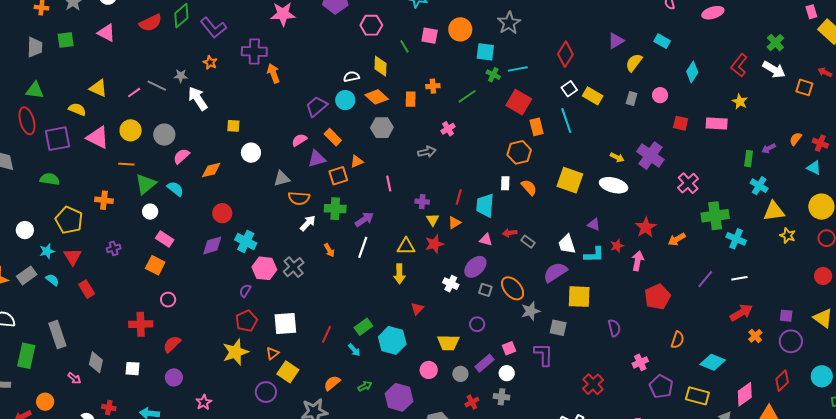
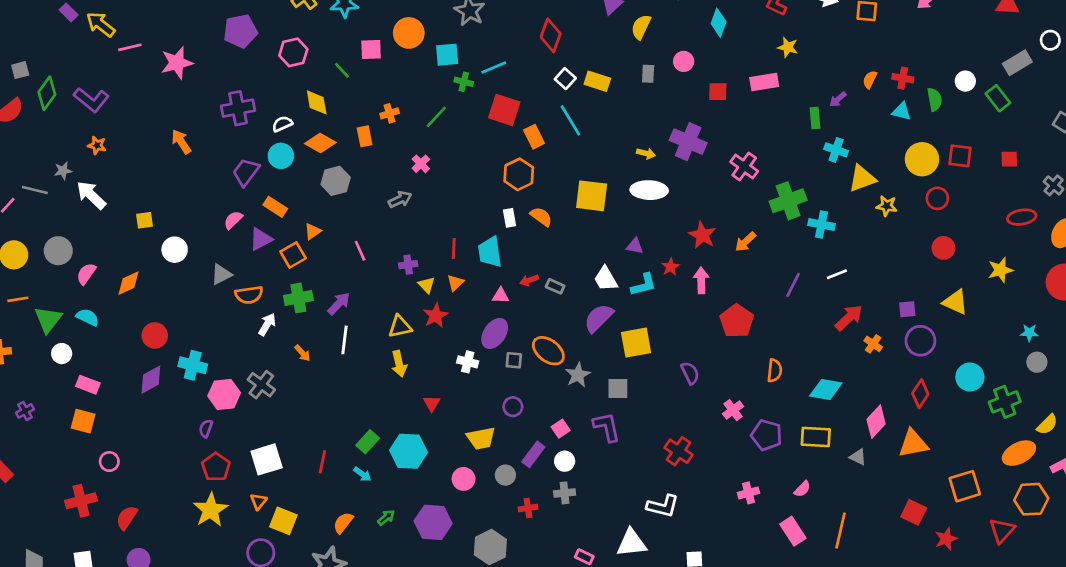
purple cross: (254, 51) -> (238, 108), moved
red cross: (472, 402) -> (528, 508), turned 32

